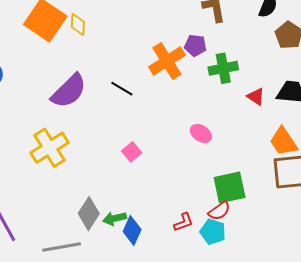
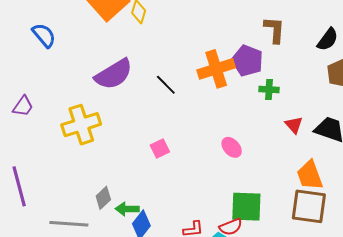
purple pentagon: (195, 45) -> (247, 61), size x1.4
green cross: (223, 68) -> (269, 90), size x0.7
gray diamond: (89, 214) -> (103, 198), size x0.7

